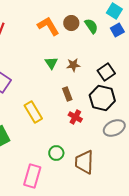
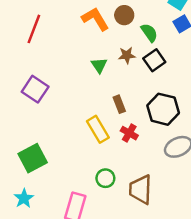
green semicircle: (91, 26) -> (149, 33), moved
brown star: (73, 65) -> (127, 55), moved
black square: (106, 72) -> (154, 60), moved
yellow rectangle: (33, 112) -> (98, 129), moved

